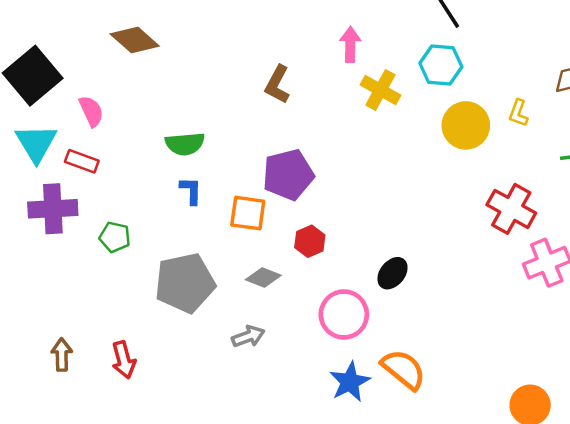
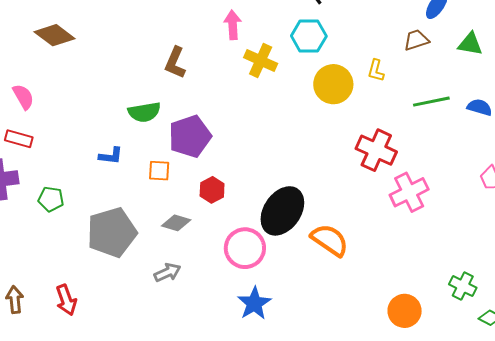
green semicircle: (185, 144) -> (144, 112), moved
blue L-shape: (191, 191) -> (111, 156), turned 100
orange square: (248, 213) -> (159, 171), size x0.7
black ellipse: (392, 273) -> (282, 211), size x1.8
orange semicircle: (404, 369) -> (330, 240), moved

